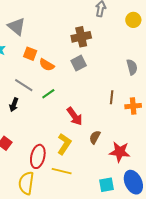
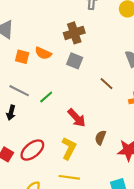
gray square: (79, 63) -> (75, 61), turned -35
orange semicircle: (47, 65) -> (43, 53), moved
brown line: (112, 97) -> (107, 84), moved, turned -48
red ellipse: (38, 156) -> (32, 150), moved, turned 45

